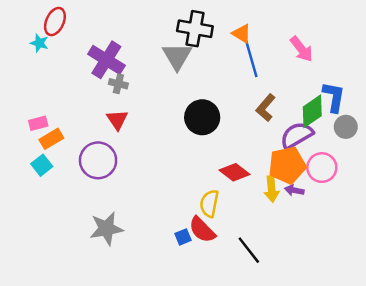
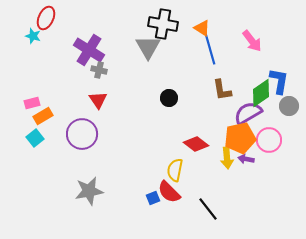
brown L-shape: (266, 108) -> (222, 90), turned -50
black circle: (202, 117) -> (169, 98), size x0.6

